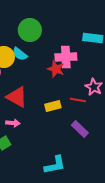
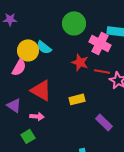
green circle: (30, 30) -> (74, 23), moved
pink cross: (66, 57) -> (100, 43), moved, turned 30
red line: (78, 100) -> (102, 71), moved

